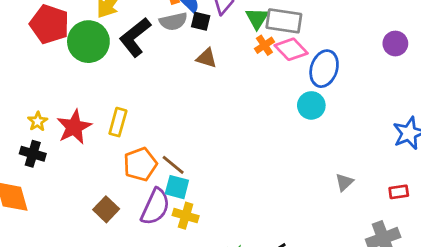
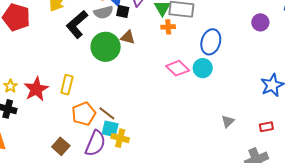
green circle: (88, 42) -> (106, 47), moved
orange cross: (264, 45) -> (168, 27), turned 32
pink diamond: (291, 49) -> (178, 68), moved
yellow cross: (186, 216) -> (120, 138), moved

